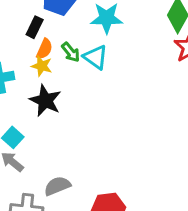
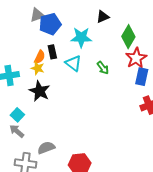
black rectangle: (35, 27) -> (52, 52), moved, turned -40
green arrow: (71, 52) -> (103, 68), moved

